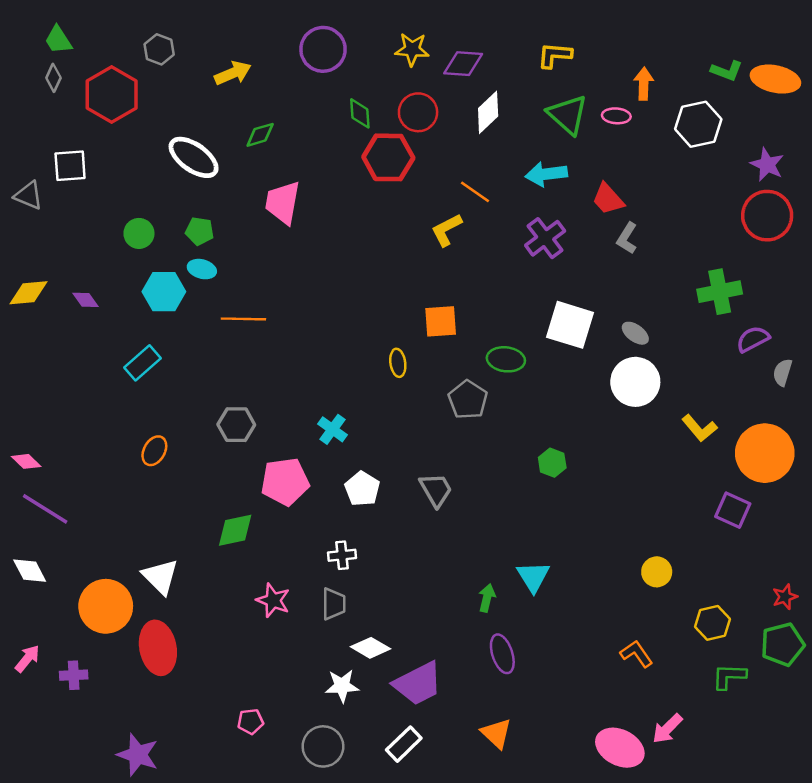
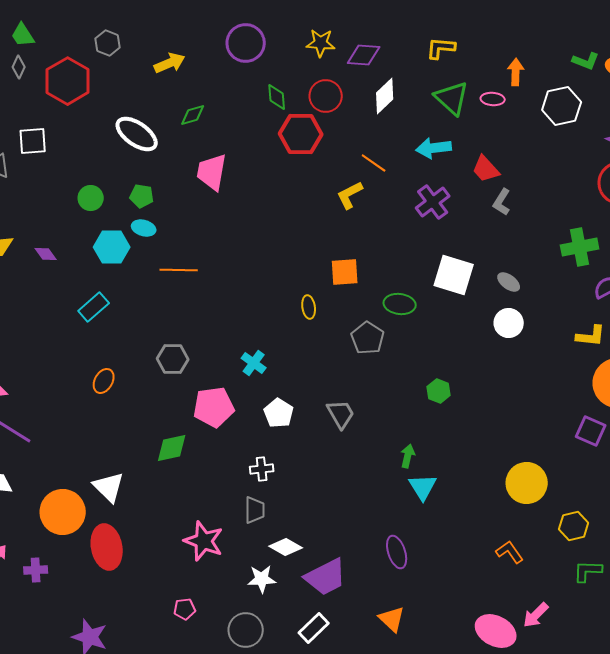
white circle: (635, 382) -> (509, 323), size x0.7
yellow L-shape: (699, 428) -> (591, 336), moved, turned -44
yellow circle: (657, 572) -> (527, 483), size x1.6
green arrow: (487, 598) -> (408, 456), moved
pink star: (273, 600) -> (204, 541), moved, size x1.4

